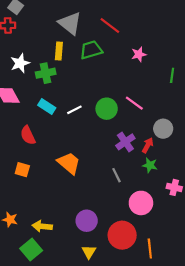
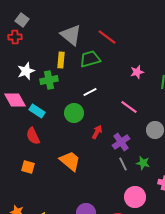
pink star: (139, 54) -> (137, 72), moved
cyan rectangle: (47, 106) -> (37, 111), moved
green circle: (107, 109) -> (74, 113), moved
white line: (74, 110) -> (90, 92), moved
red arrow: (148, 145) -> (97, 132), moved
gray line: (117, 175) -> (123, 164), moved

